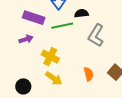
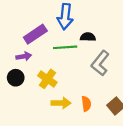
purple rectangle: (34, 18) -> (35, 34), turned -60
yellow arrow: (54, 78) -> (61, 103), moved, turned -42
black circle: (23, 86) -> (16, 78), moved

